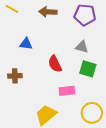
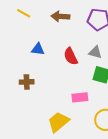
red semicircle: (55, 64) -> (71, 56), moved

